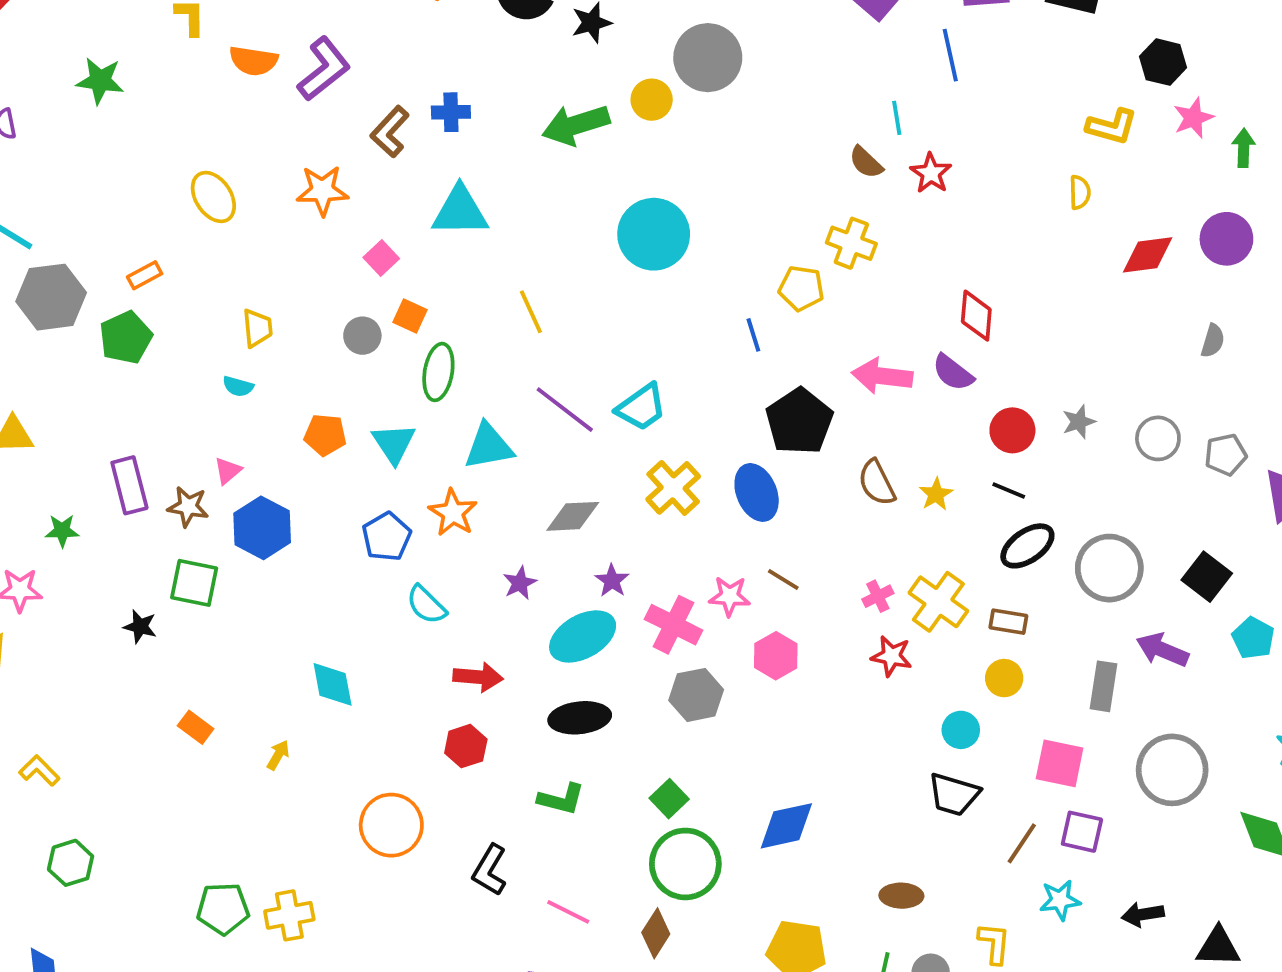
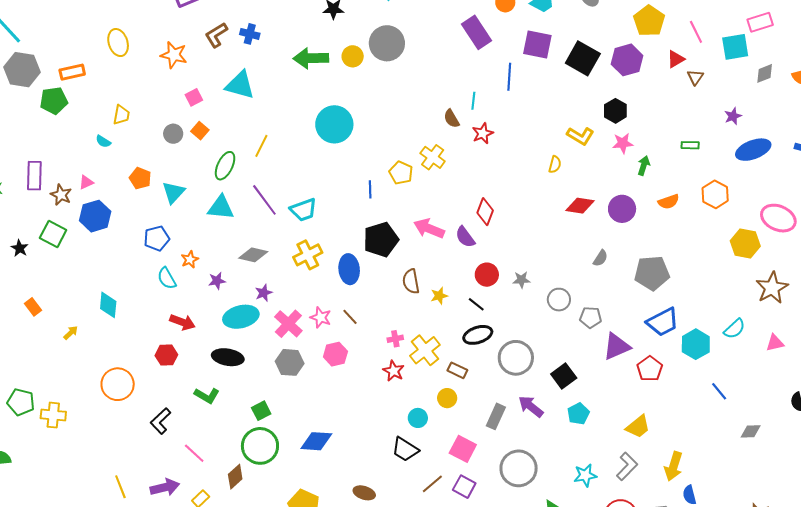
orange rectangle: (145, 275) -> (72, 72), size x1.4
yellow line: (531, 312) -> (261, 146), turned 35
green ellipse: (438, 372) -> (225, 166), moved
orange star: (453, 513) -> (190, 260), moved, size x0.7

